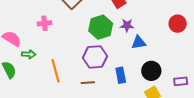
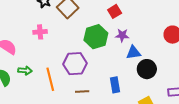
green arrow: (29, 54) -> (25, 71), moved
purple hexagon: (95, 57) -> (75, 64), moved
black circle: (151, 71) -> (147, 69), moved

